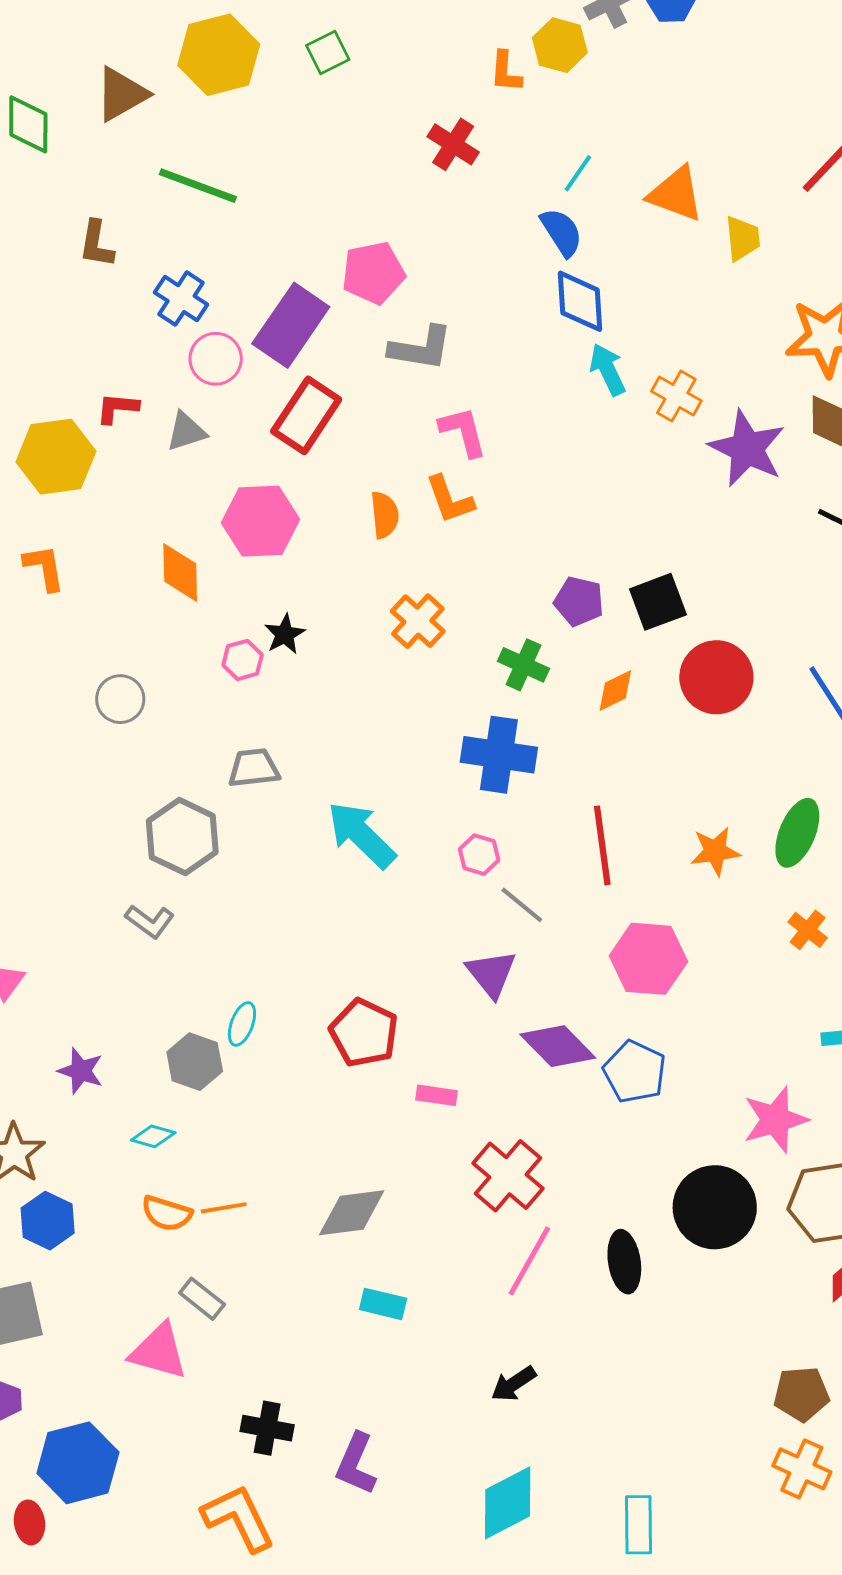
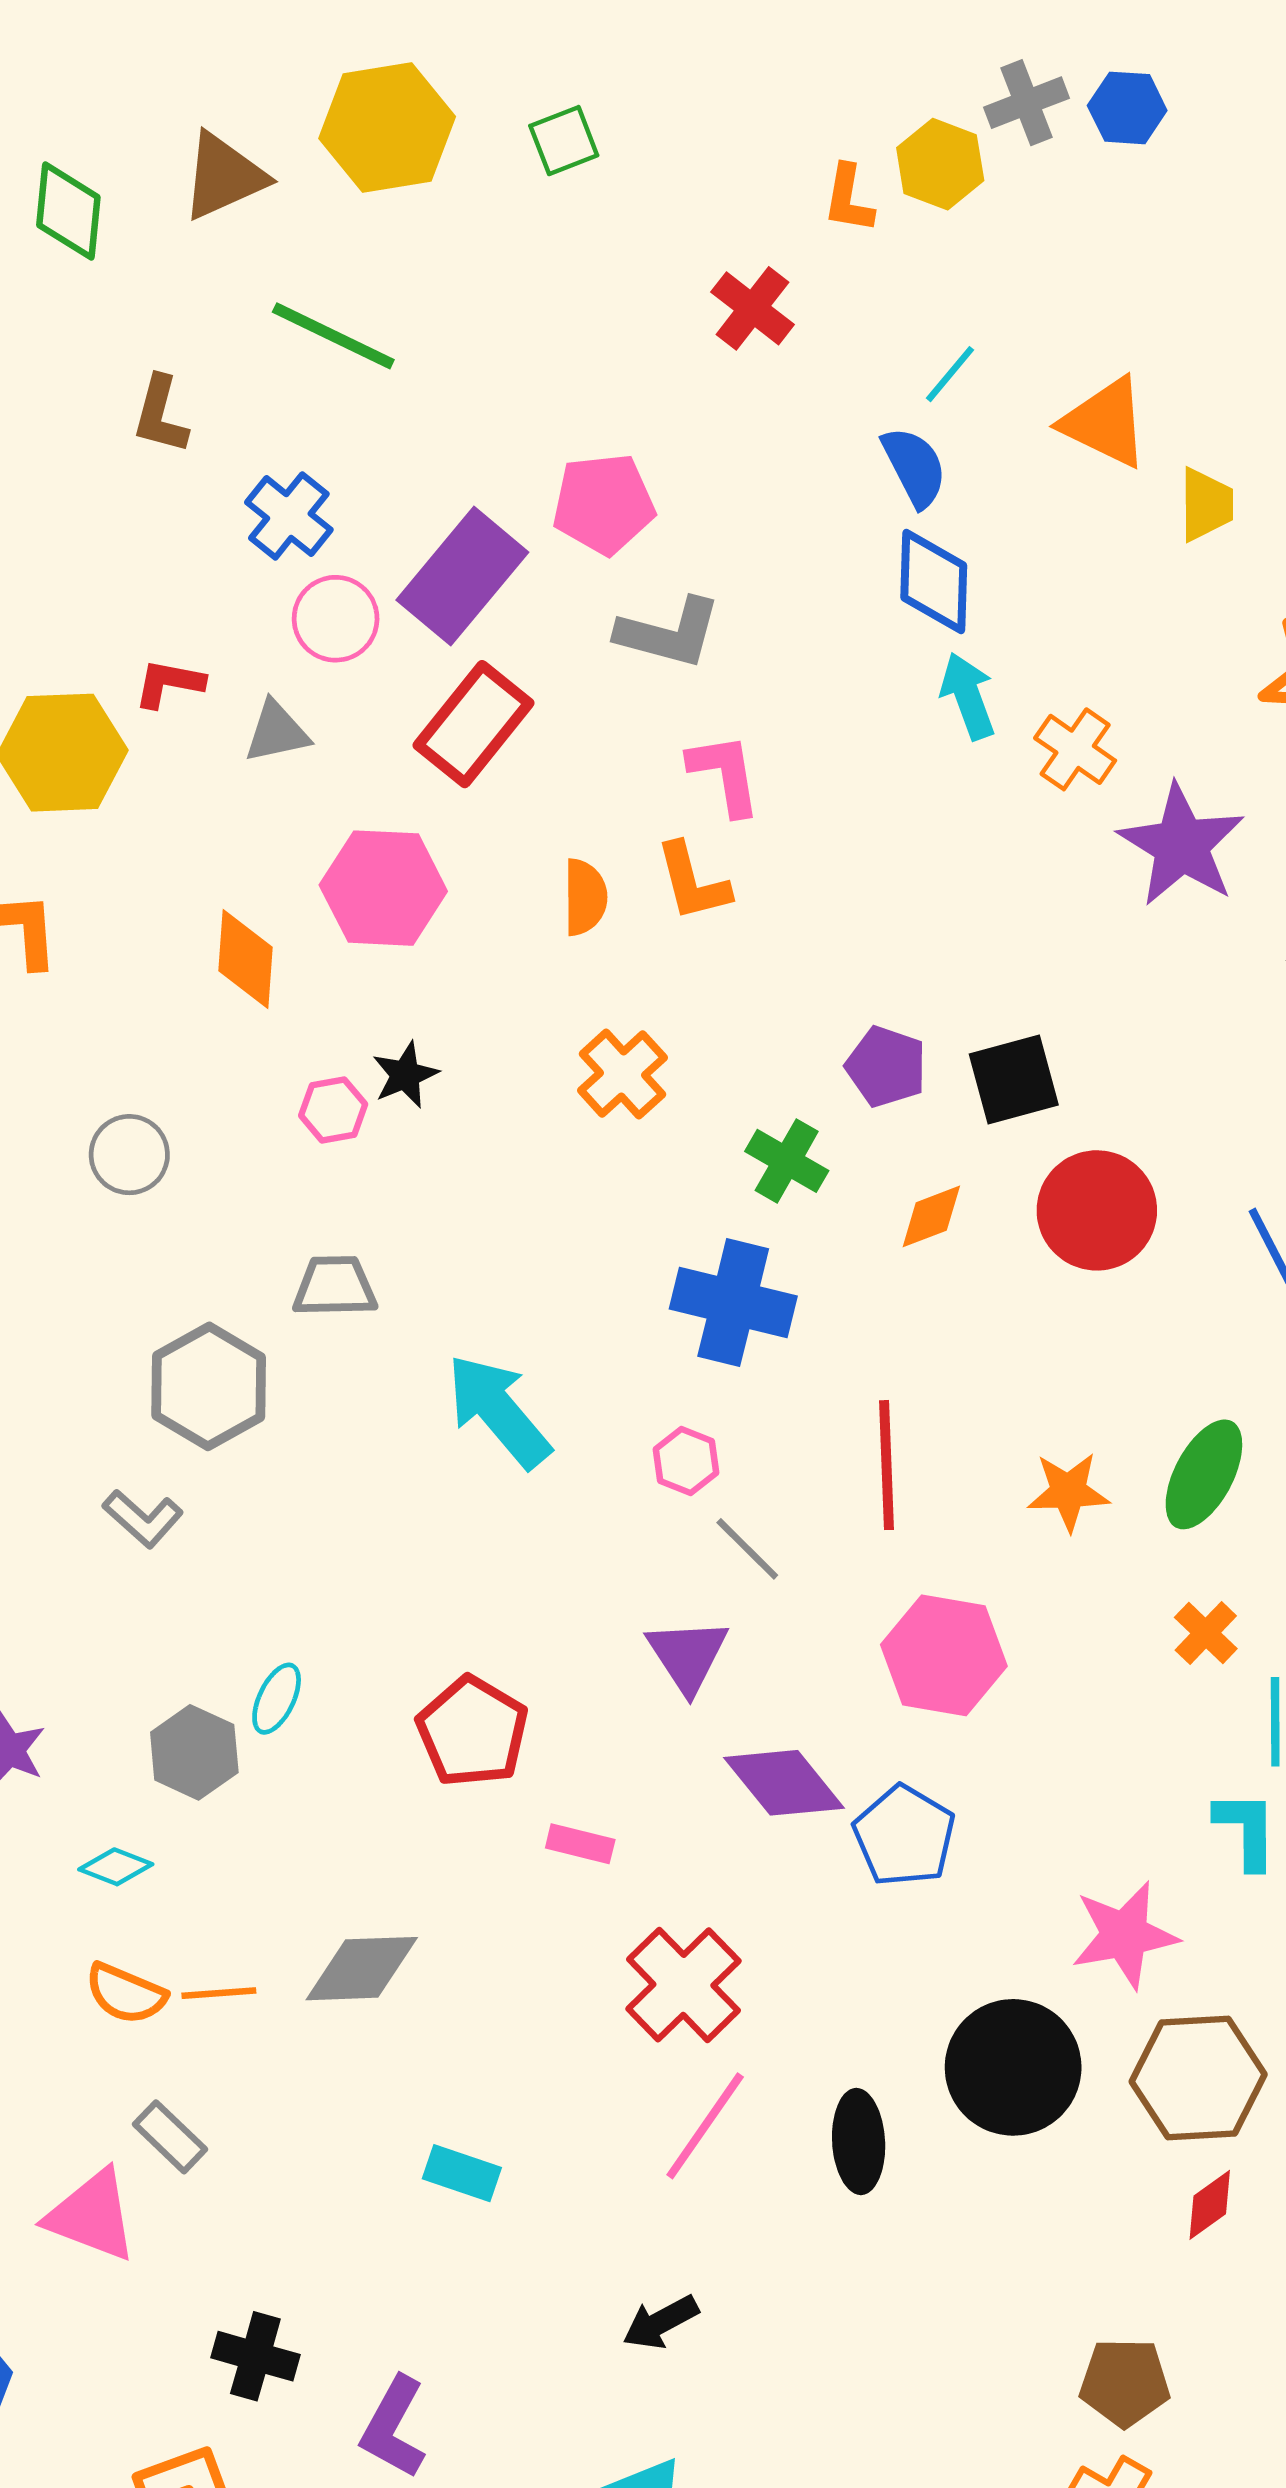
gray diamond: (352, 1213) -> (362, 1969), moved

